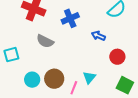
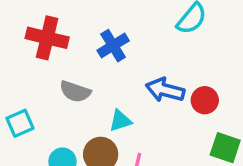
blue arrow: (98, 36) -> (165, 90), moved, size x1.5
cyan triangle: (89, 77) -> (120, 121), moved, turned 40

